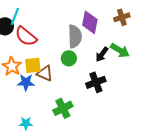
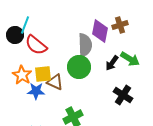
brown cross: (122, 17) -> (120, 25), moved
green circle: (69, 58) -> (79, 67), size x1.5
black cross: (96, 82) -> (123, 95), moved, turned -36

